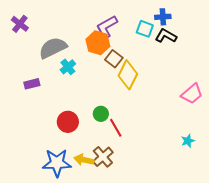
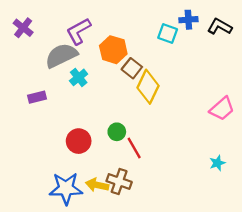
purple L-shape: (107, 27) -> (79, 31), moved
black L-shape: (166, 36) -> (220, 27), moved
brown cross: (103, 157) -> (119, 182), turned -30

